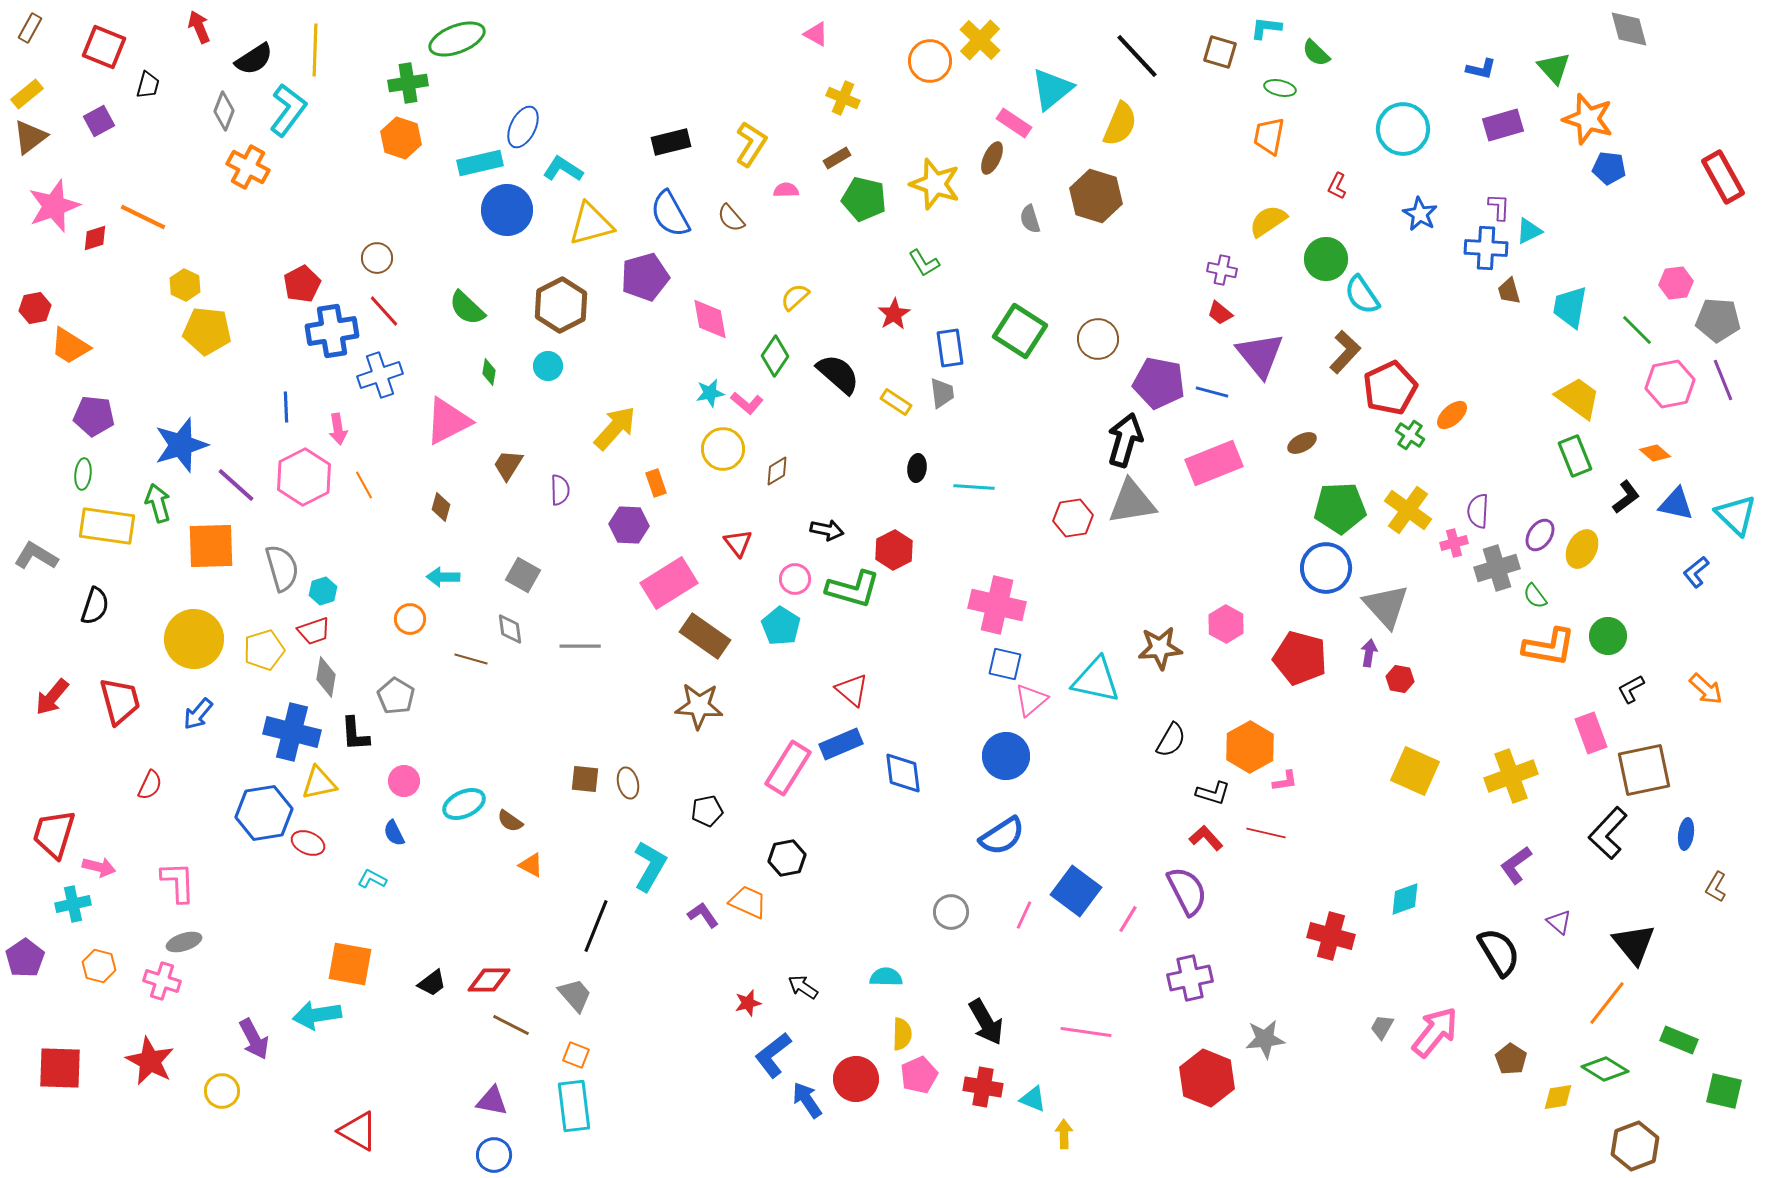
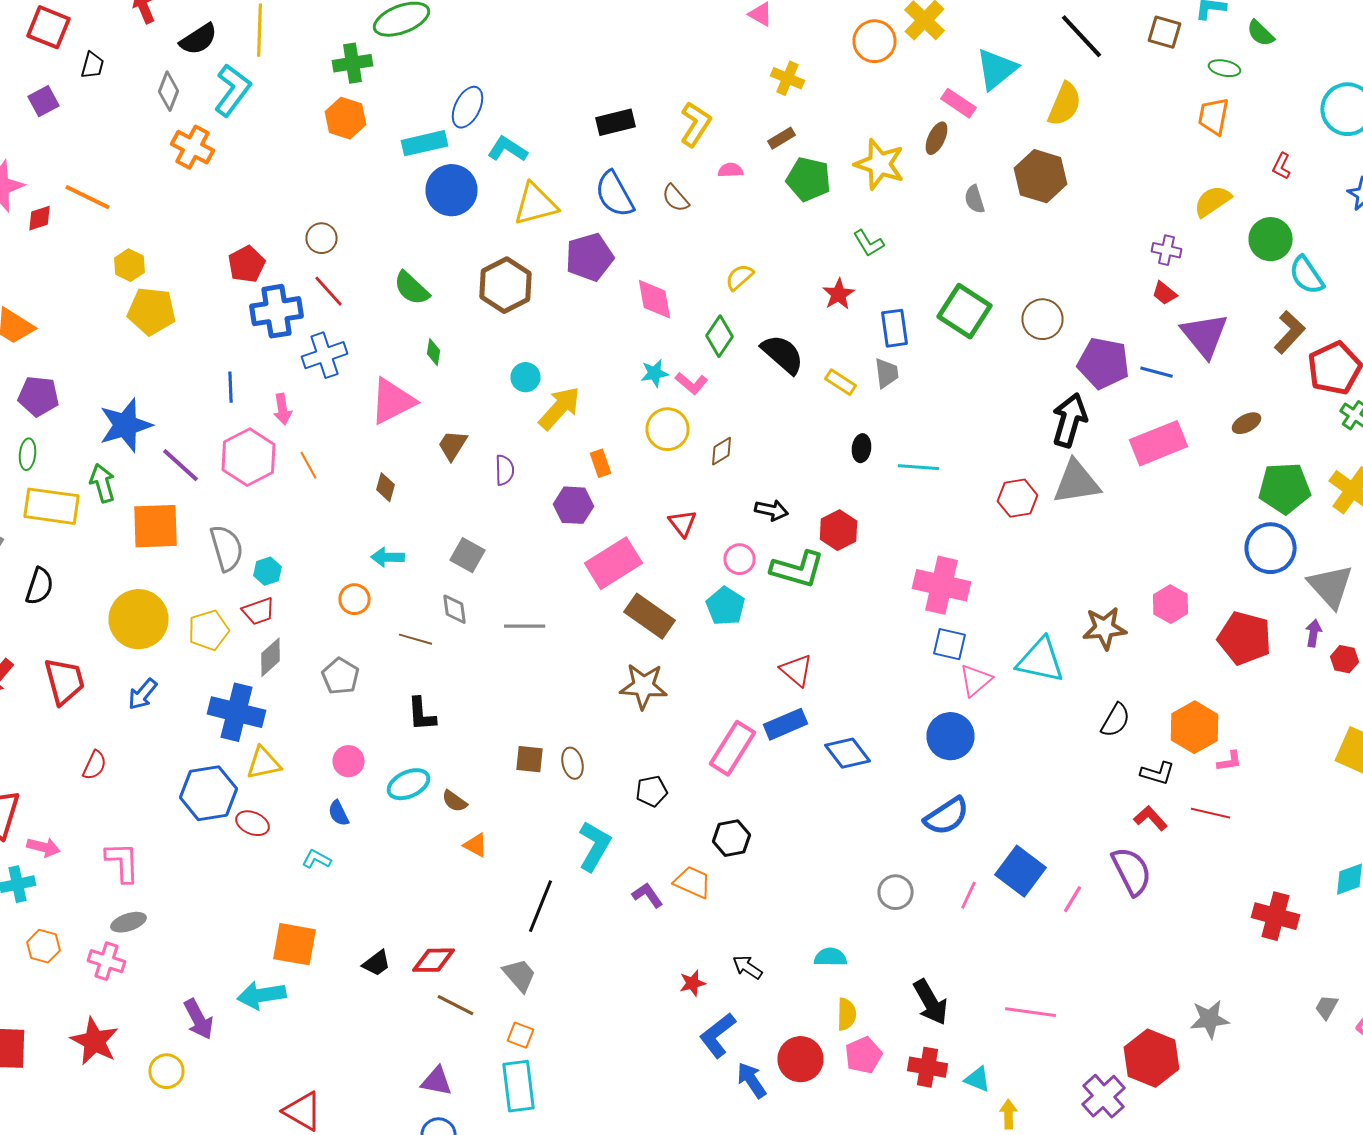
cyan circle: (548, 366) -> (526, 377), moved
gray diamond: (326, 677) -> (270, 657), turned 39
black L-shape: (355, 734) -> (422, 714), moved
blue diamond: (903, 773) -> (848, 753), turned -30
purple cross: (1190, 978) -> (1104, 1096), moved, turned -30

